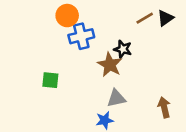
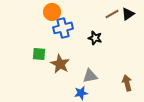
brown star: (110, 65) -> (60, 64), moved
green square: (50, 80) -> (39, 54), moved

